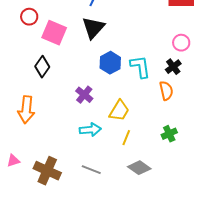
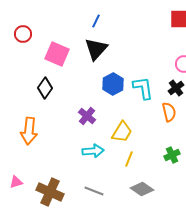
red circle: (29, 17) -> (23, 34), moved

